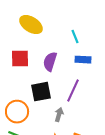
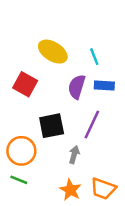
yellow ellipse: (31, 25) -> (53, 52), moved
red square: (20, 59) -> (25, 84), turned 30
purple semicircle: (50, 62) -> (77, 87), moved

